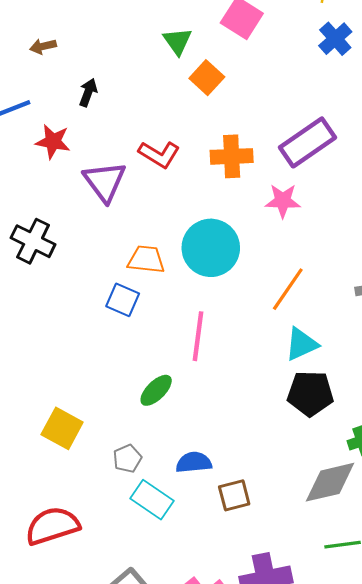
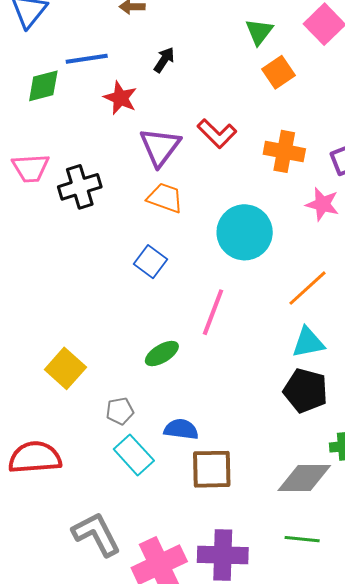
black cross: (33, 241) -> (80, 187), turned 33
orange trapezoid: (146, 260) -> (165, 198), moved
brown square: (234, 495) -> (212, 469), size x1.4

